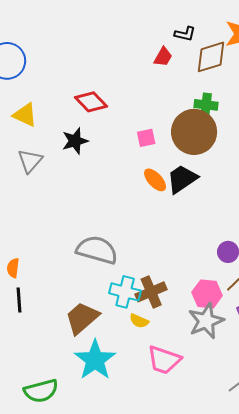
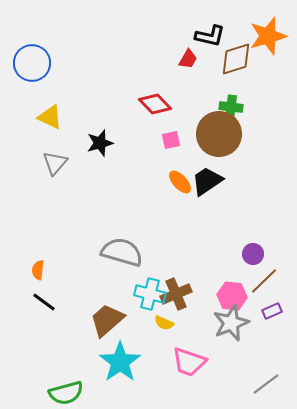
black L-shape: (185, 34) -> (210, 36), size x1.4
red diamond: (91, 102) -> (155, 104), moved
black line: (19, 300) -> (44, 302), turned -50

